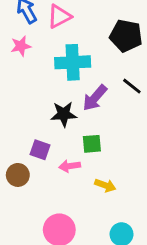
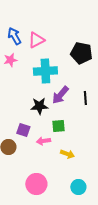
black line: (132, 86) -> (85, 98), moved, turned 48

